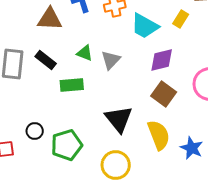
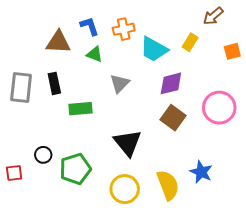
green triangle: (85, 53) -> (95, 54), moved
black rectangle: (46, 60) -> (54, 83), turned 40
yellow semicircle: (159, 135) -> (168, 185), moved

